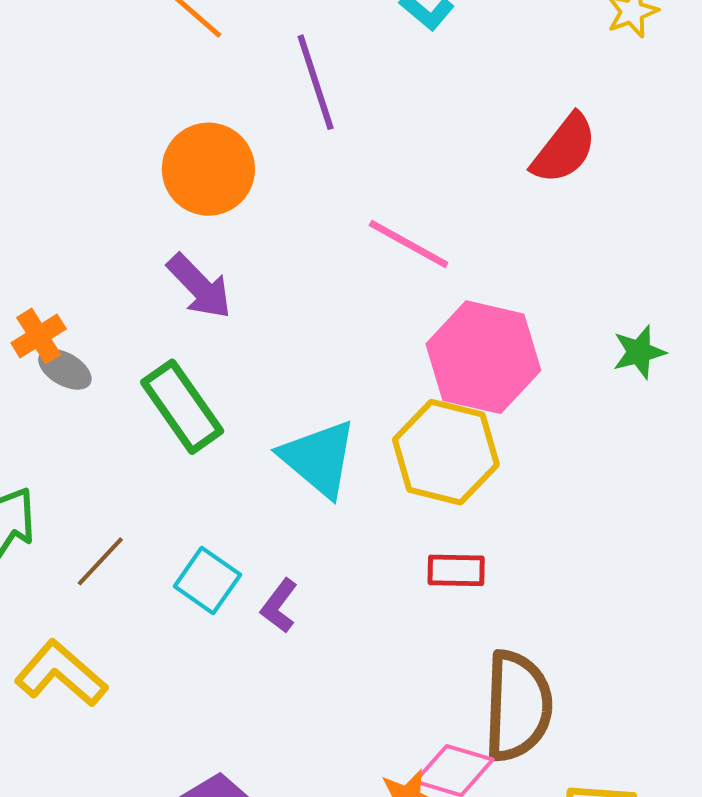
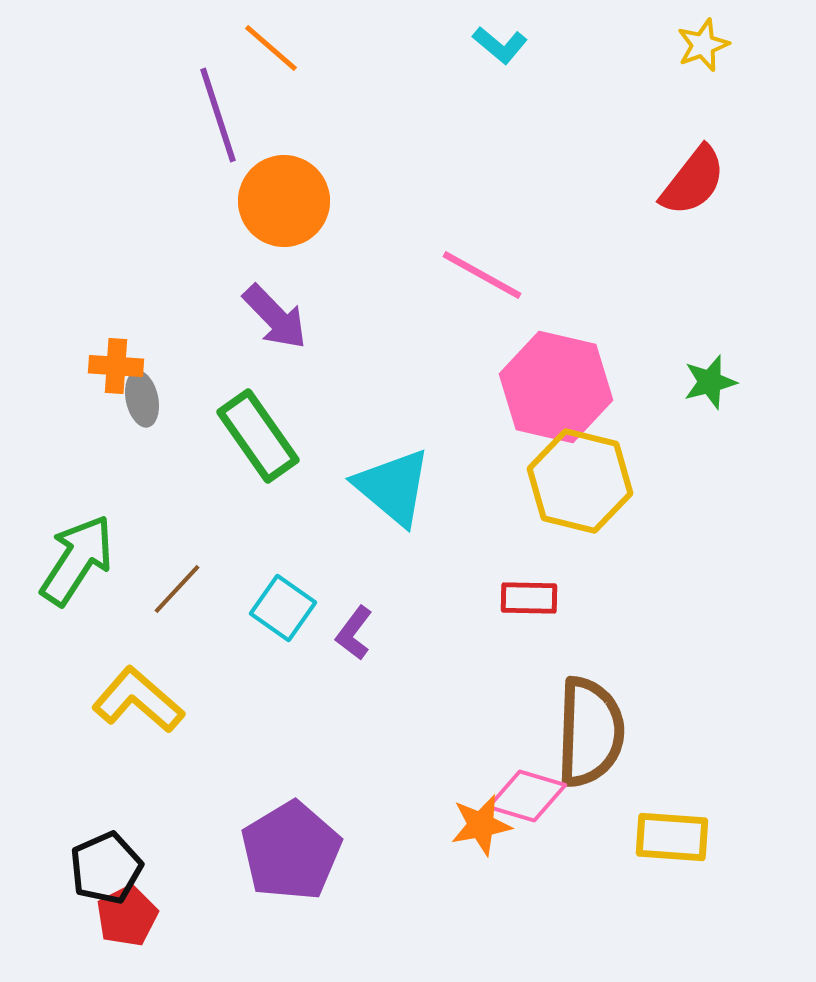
purple line: (316, 82) -> (218, 115), moved
red semicircle: (564, 149) -> (693, 181), moved
orange cross: (39, 336) -> (116, 366), turned 36
gray ellipse: (65, 369) -> (142, 399), turned 48
yellow hexagon: (446, 452) -> (580, 481), moved

